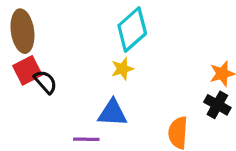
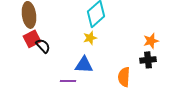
black cross: (217, 105) -> (148, 60), turned -35

